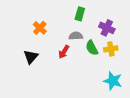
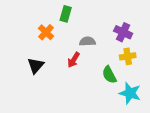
green rectangle: (80, 14) -> (66, 14), moved
green semicircle: (92, 48) -> (109, 75), moved

